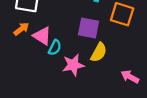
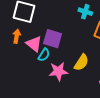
purple square: (88, 28) -> (53, 39), moved
orange arrow: (21, 29) -> (17, 36), turned -48

